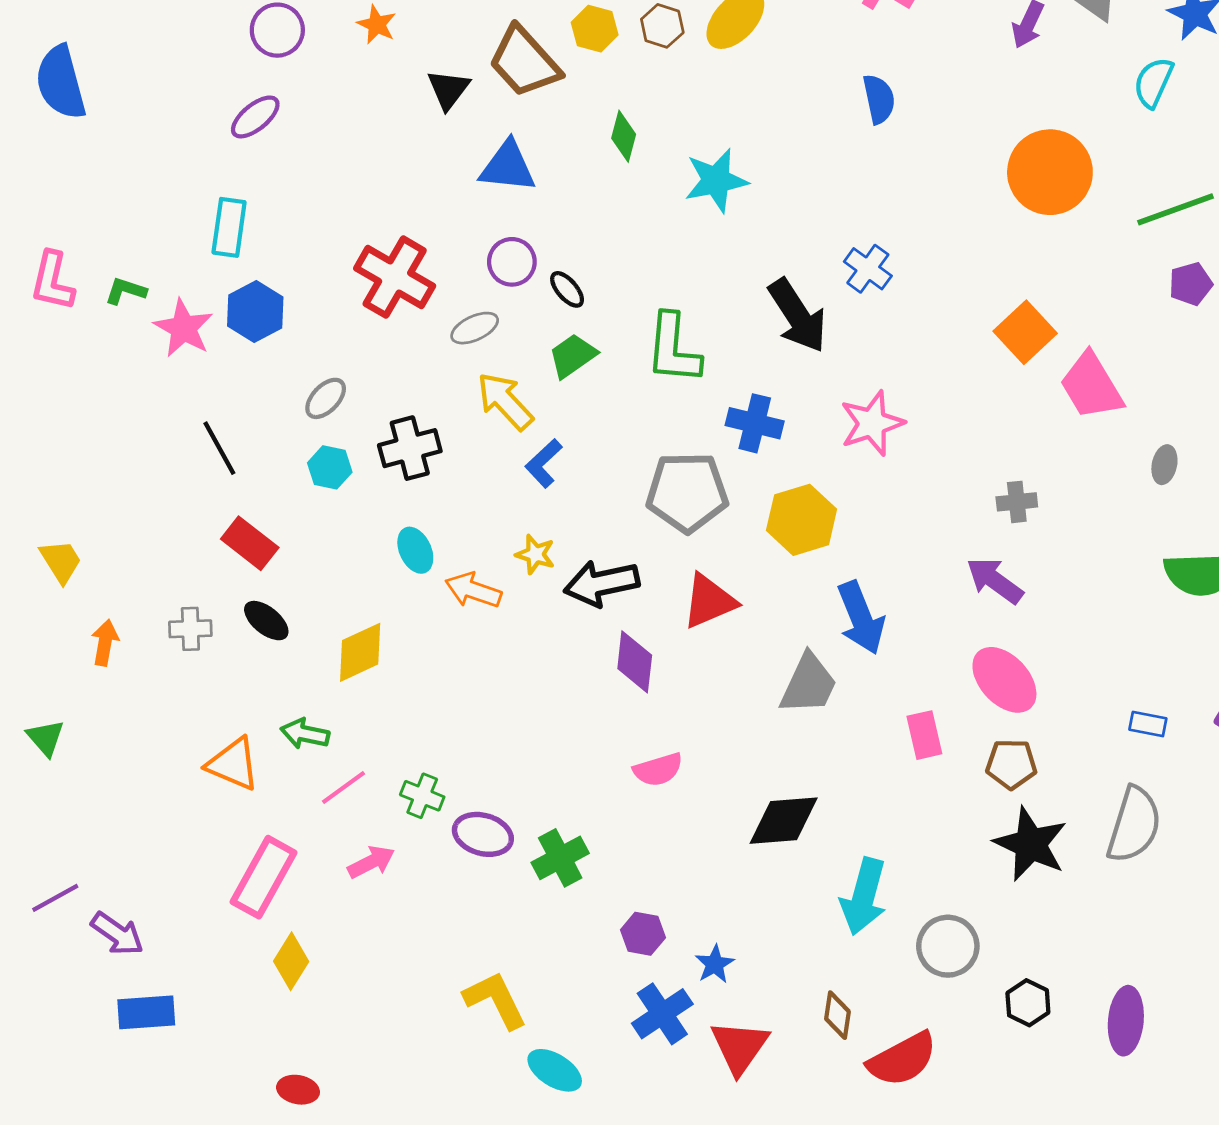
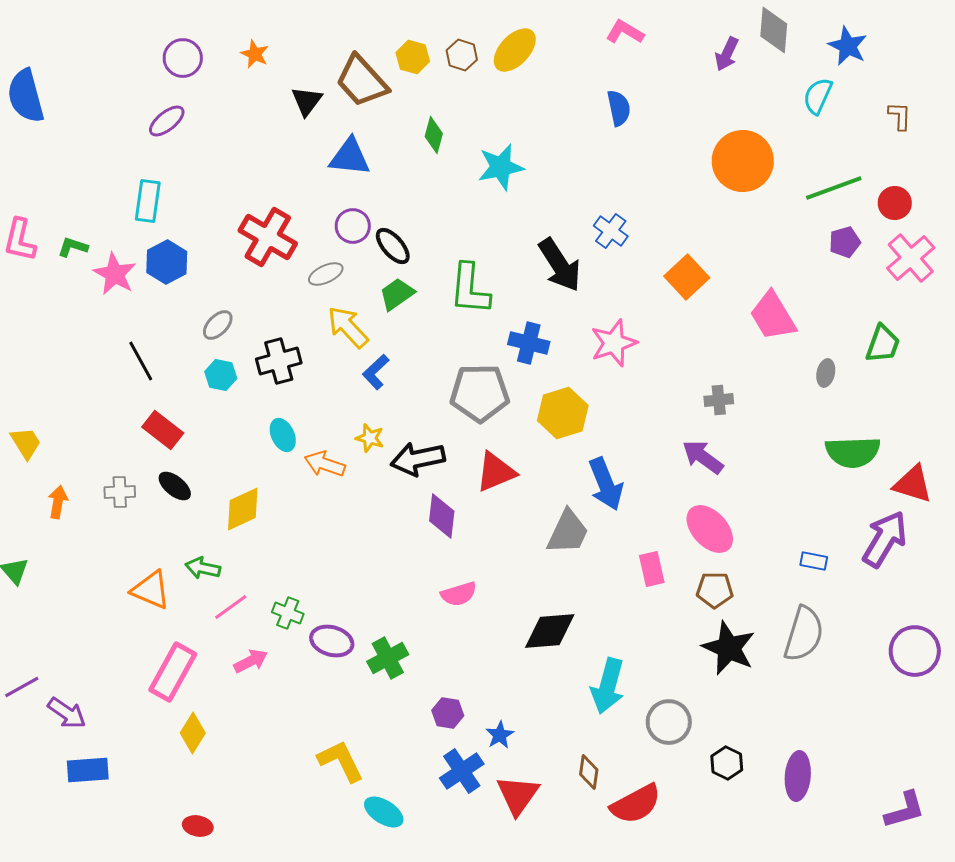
black ellipse: (567, 289) -> (393, 246), size x1.4
orange square: (1025, 332) -> (687, 277), moved

